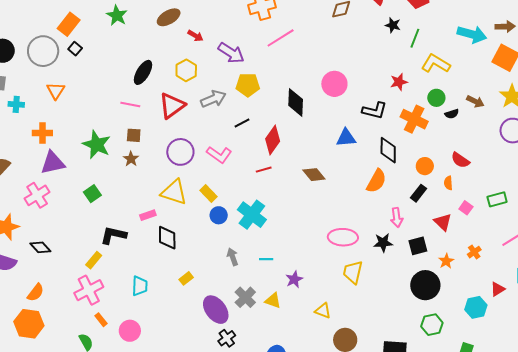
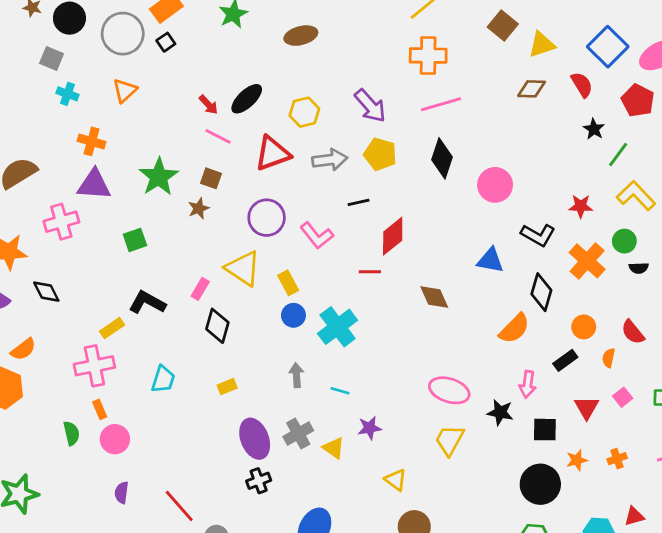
red arrow: (195, 36) -> (209, 105), moved
black diamond: (296, 102) -> (442, 158), moved
pink rectangle: (148, 215) -> (200, 289), turned -56
pink circle: (130, 331) -> (115, 439), moved

